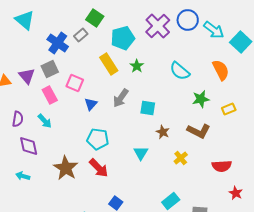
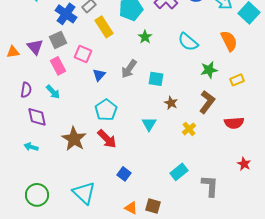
yellow rectangle: (109, 64) -> (104, 27), moved
brown L-shape: (199, 131) -> (207, 102), turned -80
cyan pentagon: (98, 139) -> (106, 110), turned 30
red semicircle: (222, 166) -> (234, 123), moved

